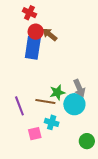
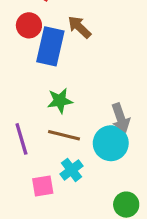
red circle: (36, 32) -> (29, 25), moved
green star: (57, 92) -> (60, 101), moved
cyan cross: (52, 122) -> (71, 170), turned 32

